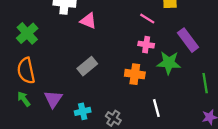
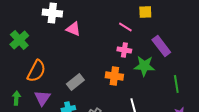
gray rectangle: (87, 66) -> (75, 82), moved
orange semicircle: (26, 71) -> (36, 71), moved, turned -140
green arrow: (24, 99) -> (16, 98), turned 40

